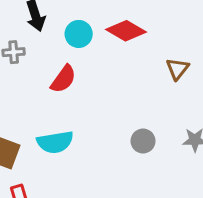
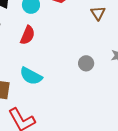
cyan semicircle: (55, 142) -> (31, 76), turned 50

